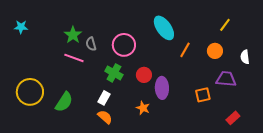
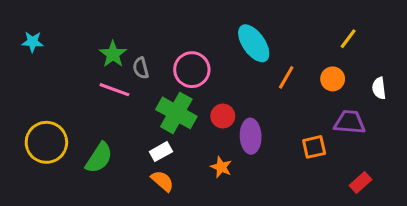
green cross: (114, 73) -> (176, 113), size x1.4
white rectangle: (104, 98) -> (161, 152), turned 32

